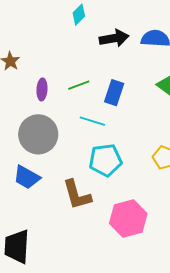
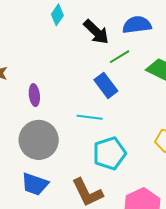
black arrow: (114, 38) -> (96, 32), turned 64
green line: (79, 85) -> (120, 57), moved
blue rectangle: (114, 93) -> (106, 85), turned -45

